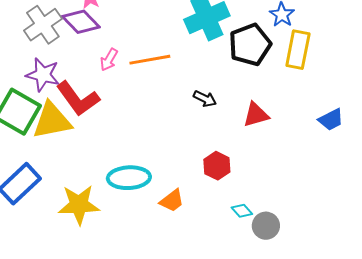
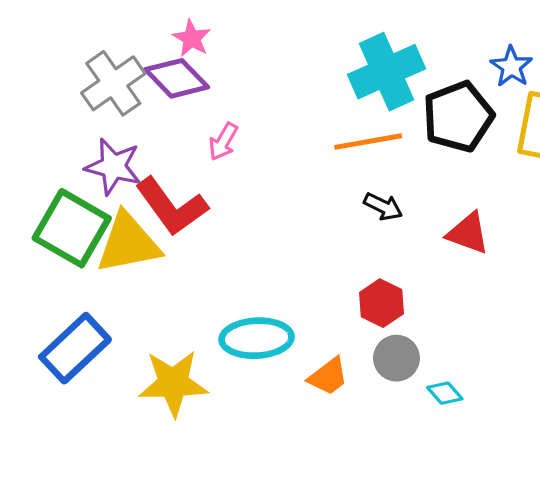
orange line: (150, 60) -> (368, 142), moved
red triangle: (256, 115) -> (468, 233), turned 36
red hexagon: (217, 166) -> (381, 303), moved
gray circle: (266, 226) -> (396, 358), moved

